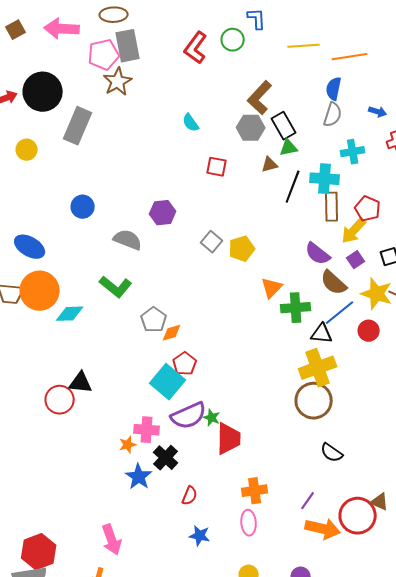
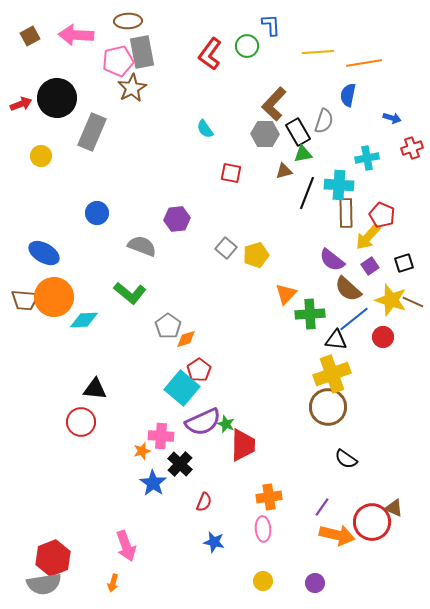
gray semicircle: (333, 115) -> (324, 121), moved
red circle: (60, 400) -> (81, 422), moved

